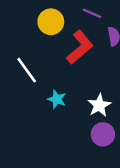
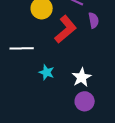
white line: (27, 70) -> (22, 48), turned -55

